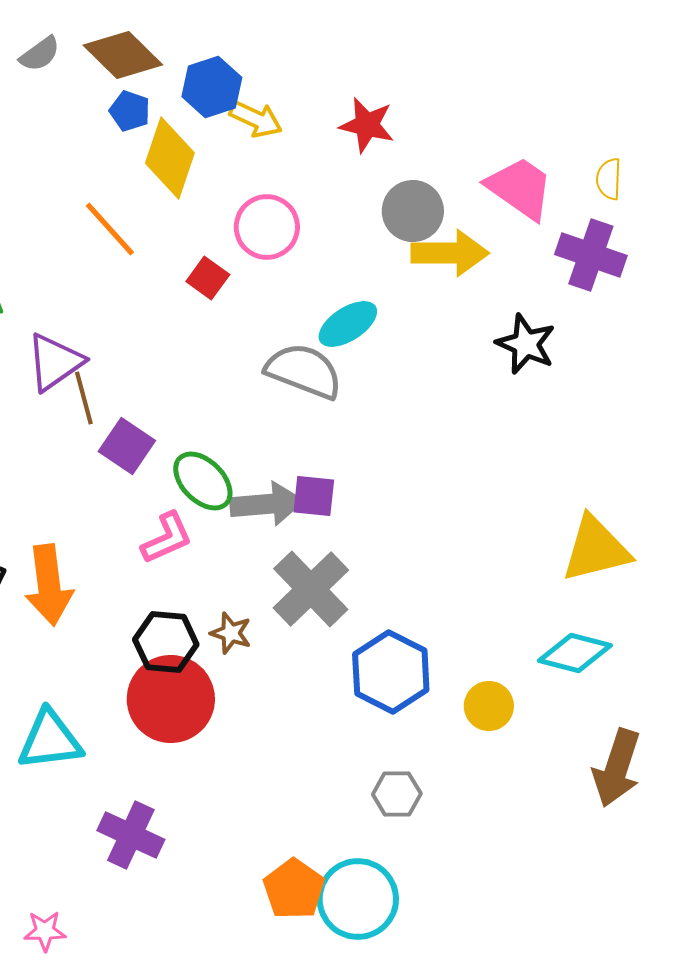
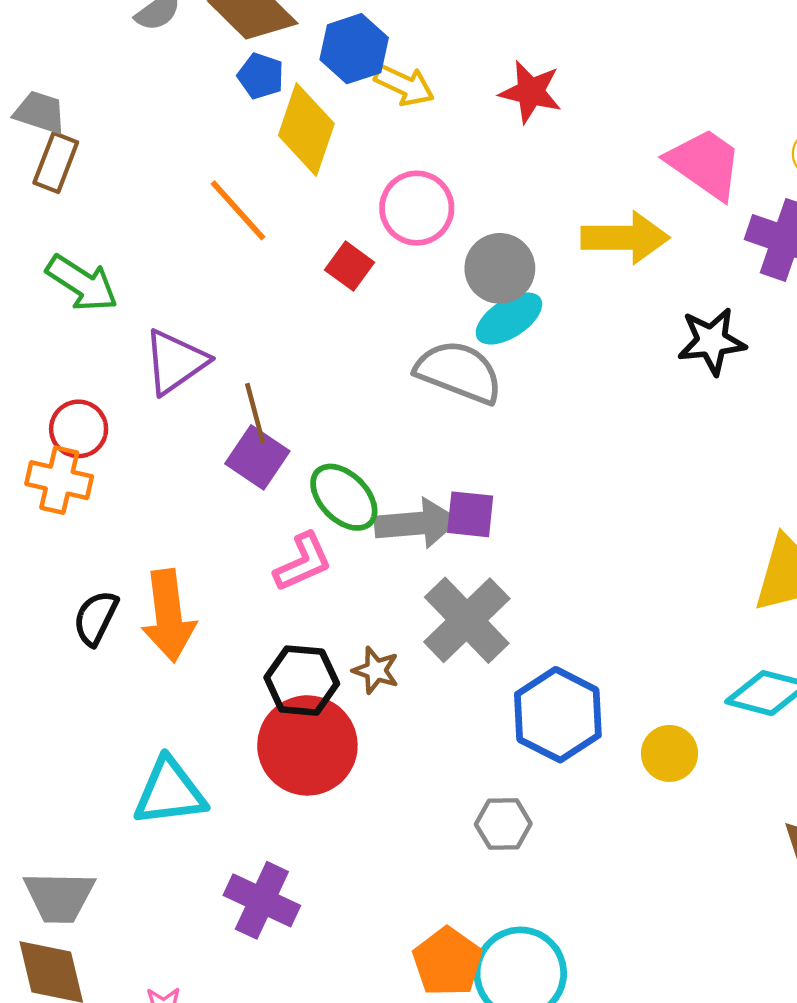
gray circle: (413, 211) -> (500, 268), moved
black star: (526, 344) -> (712, 341), turned -30
brown line: (84, 398) -> (255, 413), moved
gray hexagon: (397, 794) -> (503, 824), moved

